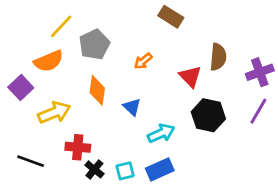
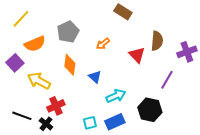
yellow line: (61, 26) -> (21, 19), moved
purple line: (258, 111) -> (167, 80), moved
yellow arrow: (54, 113) -> (39, 81), turned -130
black hexagon: (208, 115) -> (150, 110), moved
red cross: (78, 147) -> (56, 106), turned -30
black cross: (94, 169) -> (46, 124), moved

